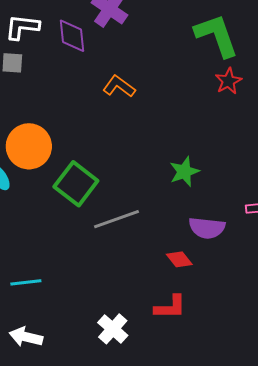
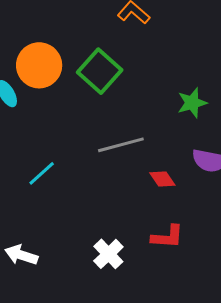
green square: (76, 184) -> (100, 71), moved
red diamond: (179, 259) -> (162, 179), moved
cyan line: (26, 282) -> (42, 173), moved, turned -40

